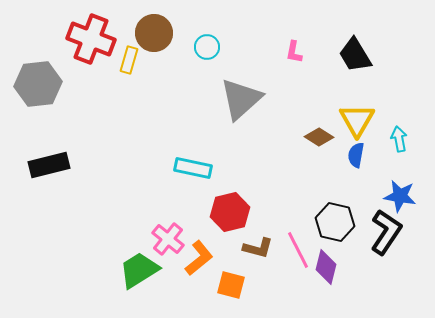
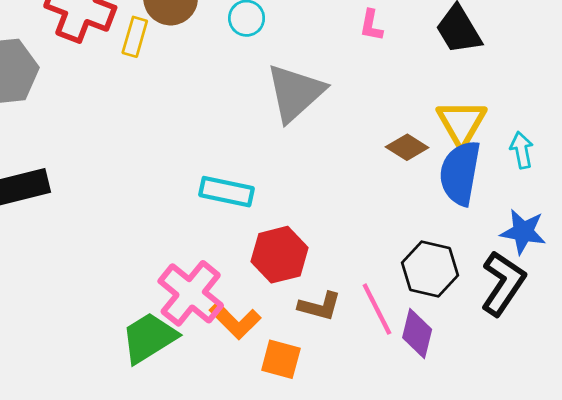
blue semicircle: (356, 155) -> (460, 173), size x1.8
pink cross: (168, 239) -> (191, 293), size x1.4
orange L-shape: (199, 258) -> (235, 321), turned 84

